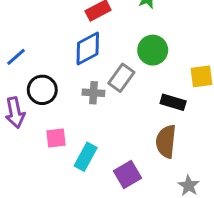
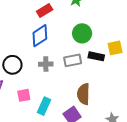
gray rectangle: (121, 78) -> (73, 60), moved, turned 48
black rectangle: (173, 102) -> (96, 56), moved
brown semicircle: (166, 141) -> (84, 94), moved

